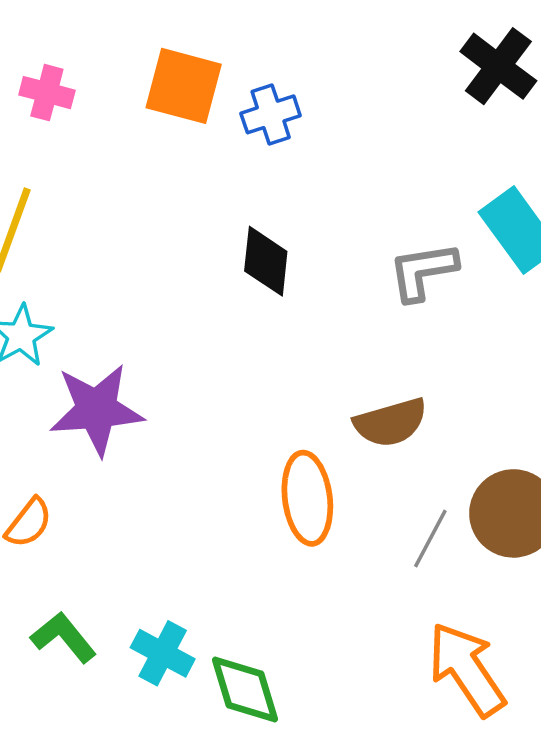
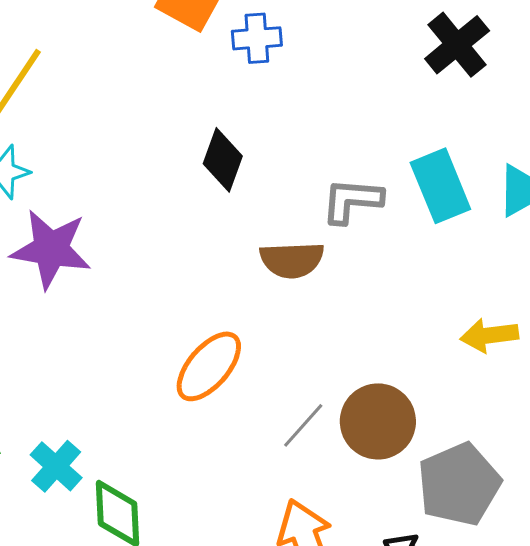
brown semicircle: (391, 422) -> (292, 260), moved
orange ellipse: (307, 498) -> (209, 366), turned 34

